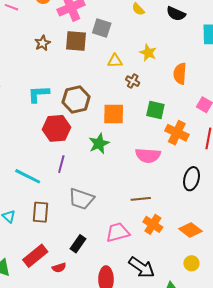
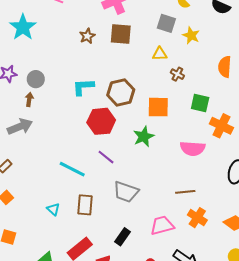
gray square: (102, 28) -> (166, 23), moved
yellow star: (148, 53) -> (191, 35), moved
purple line: (61, 164) -> (106, 157), turned -66

